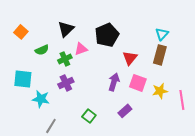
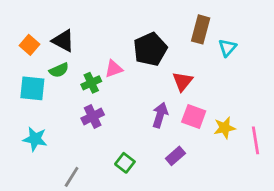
black triangle: (66, 29) -> (63, 41), moved, turned -48
brown rectangle: (160, 55) -> (201, 29), moved
cyan square: (23, 79) -> (32, 88), moved
cyan star: (41, 99) -> (35, 139), moved

